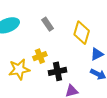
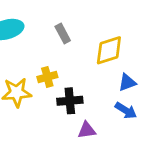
yellow diamond: (82, 33) -> (109, 50), turned 50

